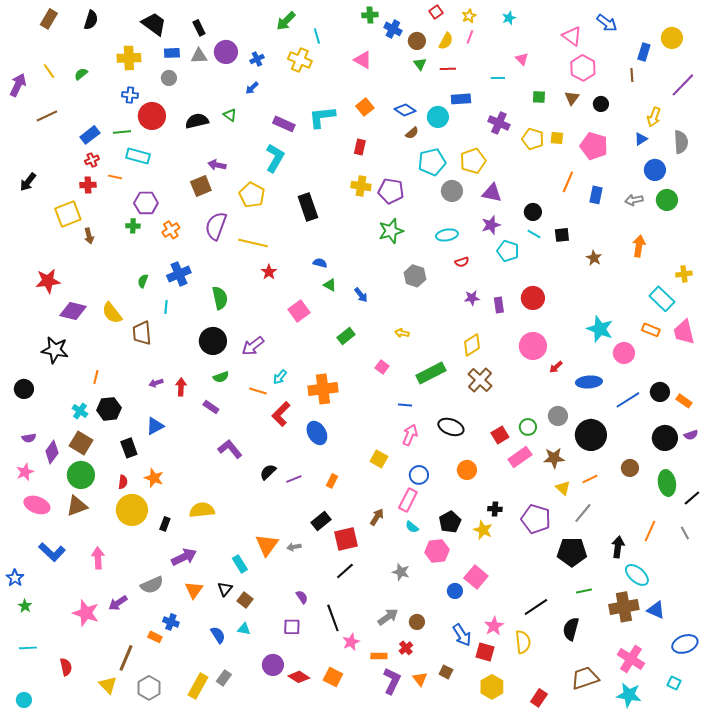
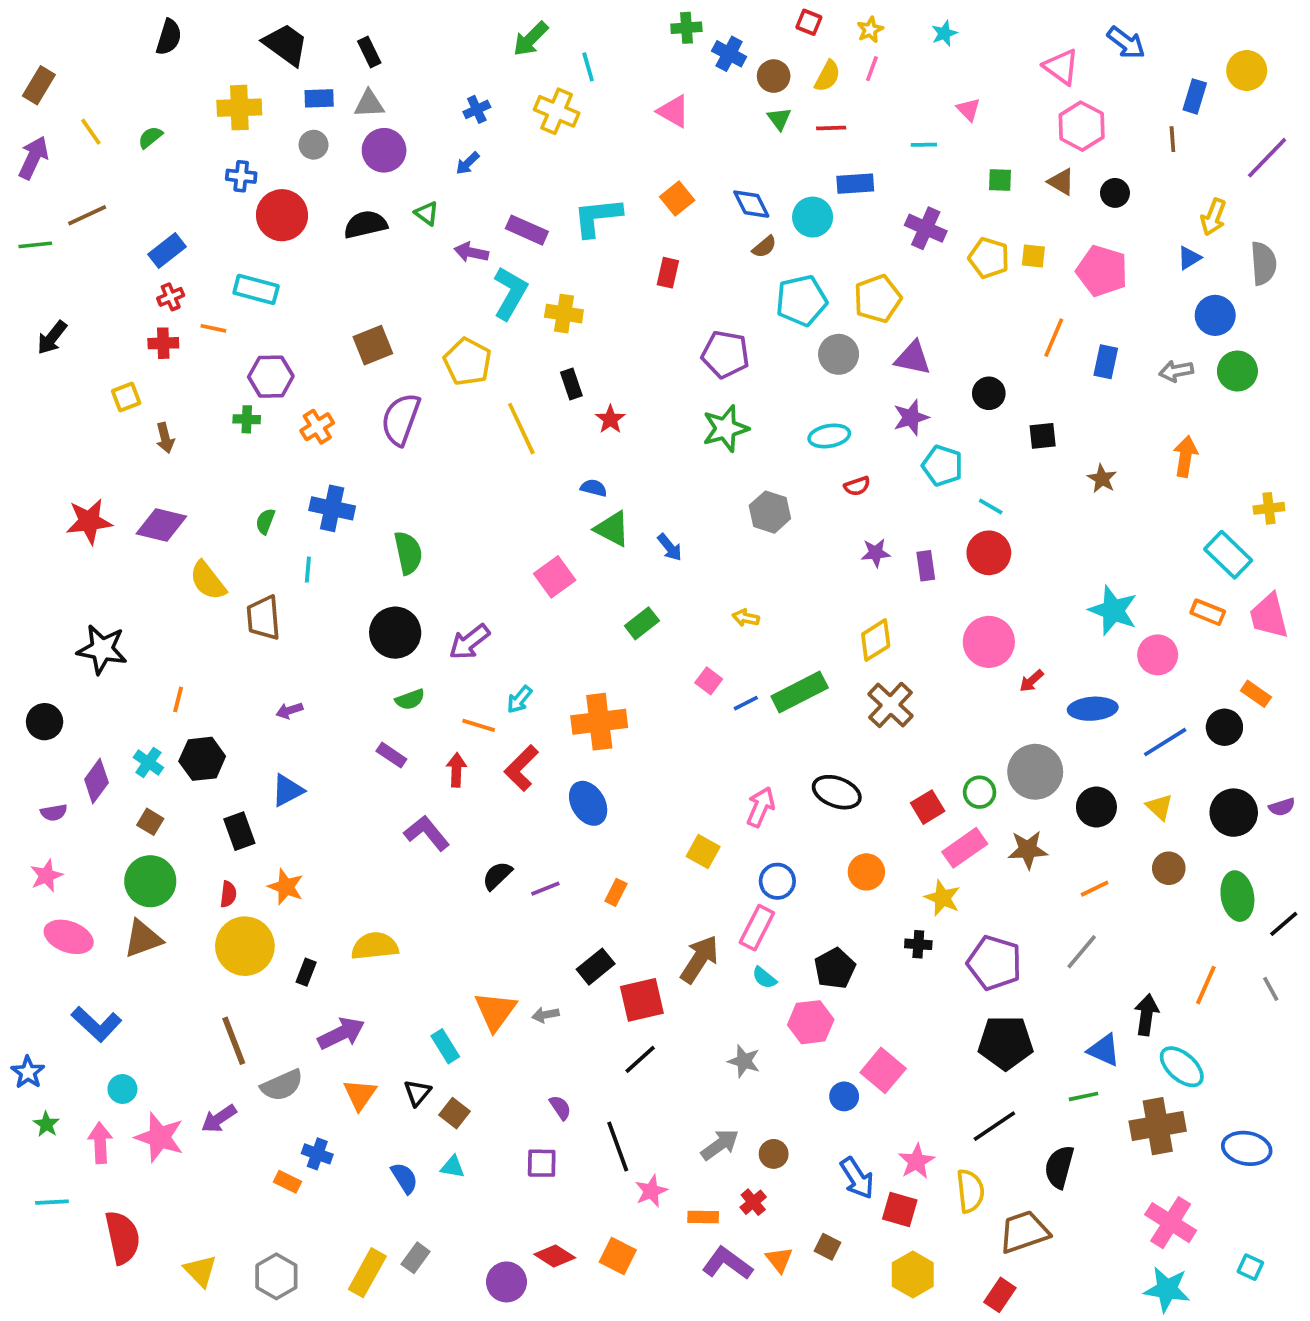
red square: (436, 12) -> (809, 22), turned -32
brown rectangle: (49, 19) -> (39, 85), moved
purple circle: (226, 52) -> (384, 150), moved
brown triangle: (572, 98) -> (1061, 182), turned -35
blue diamond: (405, 110) -> (751, 204), turned 30
green line: (122, 132) -> (35, 245), moved
purple arrow: (217, 165) -> (471, 252), moved
yellow cross: (361, 186) -> (564, 314), moved
black rectangle: (308, 207) -> (571, 384), size x0.6
yellow square: (68, 214) -> (126, 397), size x0.6
cyan line: (534, 234) -> (991, 506), moved
yellow line: (253, 243) -> (521, 429), moved, turned 52
red star: (269, 272) -> (610, 419), moved
blue cross: (179, 274) -> (332, 508), turned 35
green triangle: (330, 285) -> (612, 529), size x1.5
purple diamond: (73, 311) -> (161, 525), moved
red arrow: (181, 387) -> (456, 770), moved
orange rectangle: (684, 401) -> (1256, 694), moved
blue line: (405, 405) -> (746, 703), moved, turned -32
gray circle: (558, 416) -> (1035, 772), size x1.5
black circle: (591, 435) -> (1096, 807), size x0.7
brown square: (81, 443) -> (150, 822), size x0.6
purple diamond: (52, 452) -> (96, 781), moved
yellow triangle: (563, 488) -> (1160, 807), moved
brown arrow: (377, 517) -> (699, 959), size x1.5
yellow star: (483, 530) -> (942, 898), moved
black pentagon: (572, 552) -> (1006, 1043), moved
pink arrow: (98, 558) -> (100, 1143), moved
blue triangle: (656, 610) -> (1104, 1050), moved
blue ellipse: (685, 644) -> (1247, 1148), moved, turned 30
brown line: (126, 658) -> (234, 1041), moved, turned -44
purple circle: (273, 665) -> (506, 1282), moved
red semicircle: (66, 667) -> (122, 1237), size x1.6
brown trapezoid: (585, 678) -> (1024, 1232), moved
purple L-shape: (392, 681) -> (727, 1263), turned -80
cyan circle: (24, 700) -> (122, 1089), moved

